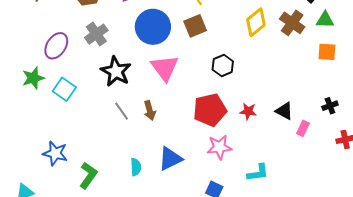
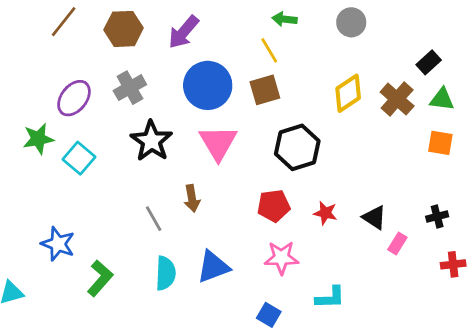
black hexagon: (223, 65) -> (297, 147), size x1.5
red pentagon: (210, 110) -> (274, 206), size x0.7
gray line: (122, 111) -> (154, 219), moved
cyan semicircle: (136, 167) -> (165, 273), size x1.4

